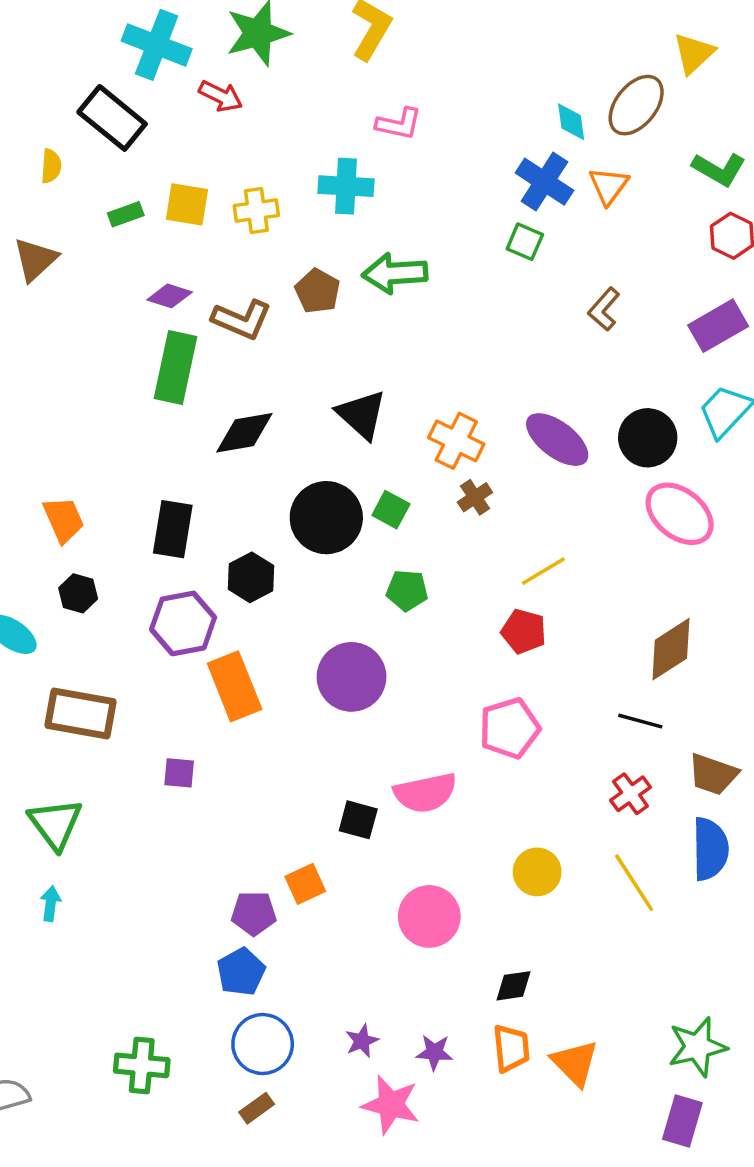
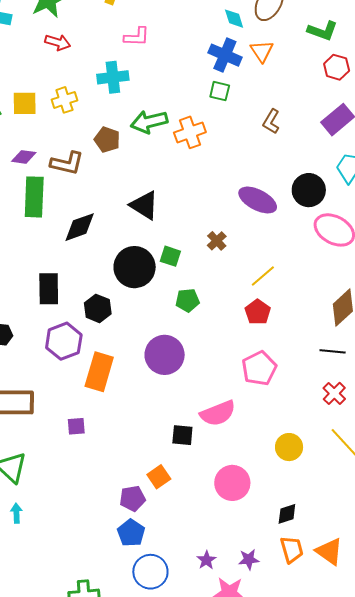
red arrow: (221, 96) -> (58, 42), moved
orange cross: (456, 441) -> (190, 132), moved, turned -36
red pentagon: (524, 631) -> (258, 312), turned 30
orange rectangle: (235, 686) -> (99, 372), turned 48

